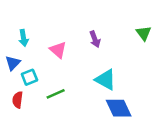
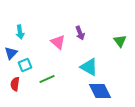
green triangle: (144, 33) -> (120, 41), moved
pink triangle: (58, 50) -> (58, 42), moved

